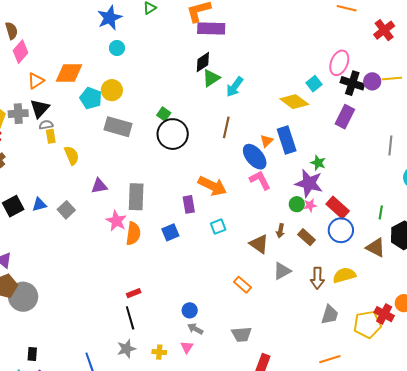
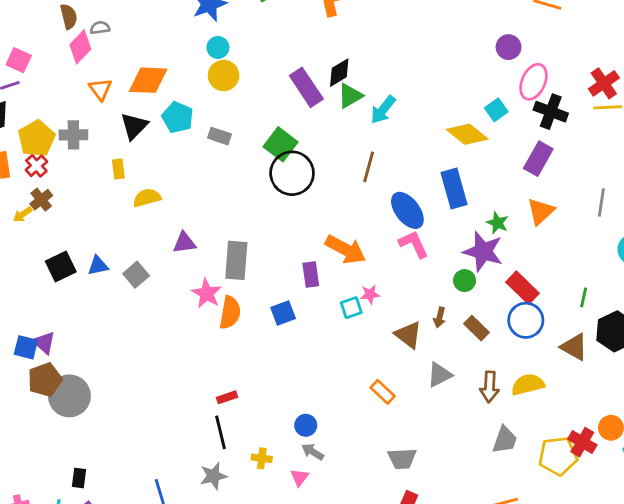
purple rectangle: (211, 29) -> (306, 87), moved, turned 52
red cross: (384, 30) -> (604, 83), moved
orange triangle: (36, 81) -> (100, 89), turned -36
purple circle: (372, 81) -> (509, 47), moved
yellow circle: (112, 90) -> (224, 76), moved
black triangle: (40, 108) -> (134, 126), moved
green square: (164, 114) -> (281, 144), size x1.6
gray semicircle: (46, 125) -> (100, 28), moved
gray rectangle: (118, 127) -> (220, 136), moved, size x0.6
orange triangle: (267, 141) -> (541, 211), moved, size x1.5
yellow semicircle: (72, 155) -> (147, 198), turned -84
pink star: (310, 205) -> (370, 294), moved
gray trapezoid: (242, 334) -> (402, 459), moved
yellow cross: (159, 352) -> (262, 458), moved

